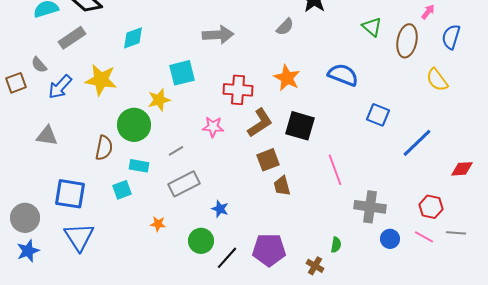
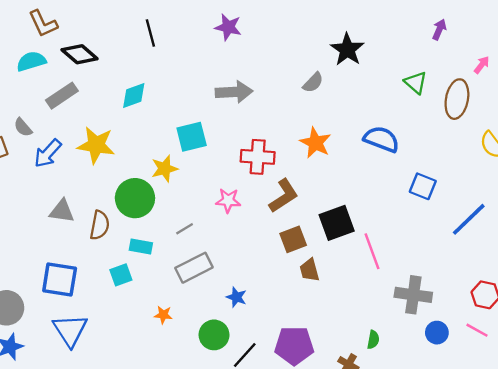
black square: (300, 126) -> (337, 223), moved, turned -36
gray triangle: (47, 136) -> (62, 211), moved

